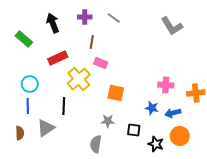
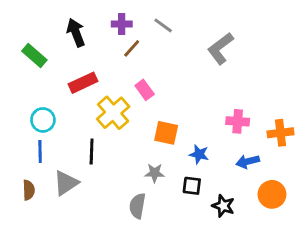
gray L-shape: (172, 26) -> (220, 48), moved, turned 85
brown line: (92, 42) -> (132, 48), moved, turned 32
pink rectangle: (101, 63) -> (145, 90), turned 32
blue star: (152, 108) -> (199, 154), moved
orange circle: (180, 136) -> (272, 194), moved

